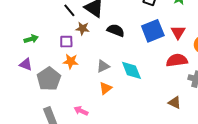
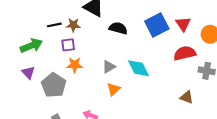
black line: (69, 10) -> (54, 25), moved, turned -56
brown star: (83, 29) -> (73, 25), moved
green arrow: (31, 39) -> (31, 46), size x1.5
purple triangle: (26, 64) -> (28, 72), turned 32

